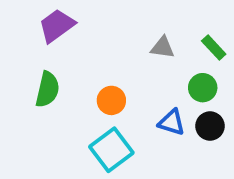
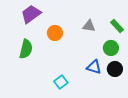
orange circle: (111, 100) -> (55, 33), moved
cyan square: (111, 150) -> (61, 82), size x0.6

